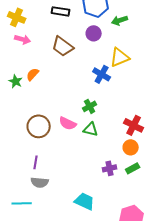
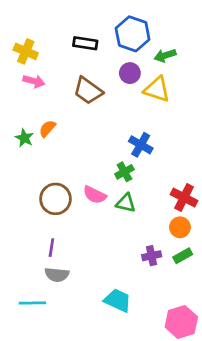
yellow triangle: (120, 57) -> (157, 89), moved, turned 40
blue cross: (102, 74) -> (141, 145), moved

